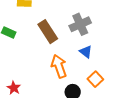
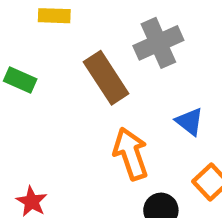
gray cross: (80, 24) -> (158, 43), moved

